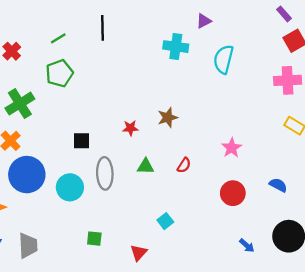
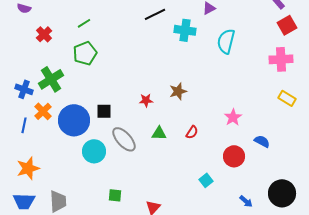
black line: (102, 28) -> (155, 14), moved, turned 65
gray ellipse: (105, 173) -> (124, 139), turned -40
blue circle: (27, 175) -> (74, 120), moved
blue semicircle: (278, 185) -> (262, 141), moved
cyan square: (165, 221) -> (206, 180), moved

